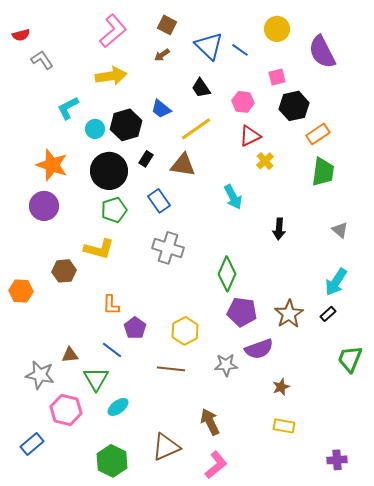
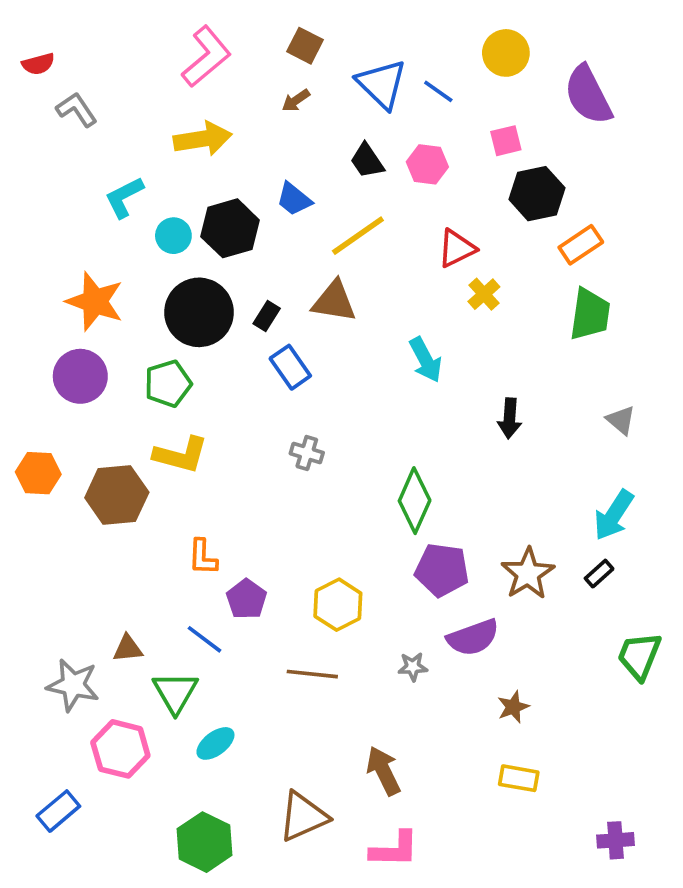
pink hexagon: (243, 102) -> (427, 164), moved
black rectangle: (146, 159) -> (267, 316), moved
green pentagon: (114, 210) -> (168, 384), moved
gray cross: (168, 248) -> (307, 453), size x0.6
brown hexagon: (64, 271) -> (117, 495), size x1.4
orange hexagon: (21, 291) -> (38, 473), moved
gray star: (226, 365) -> (413, 667), size x0.7
pink L-shape: (216, 465) -> (394, 849), turned 40

